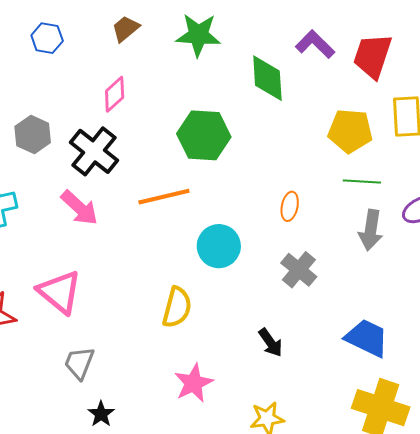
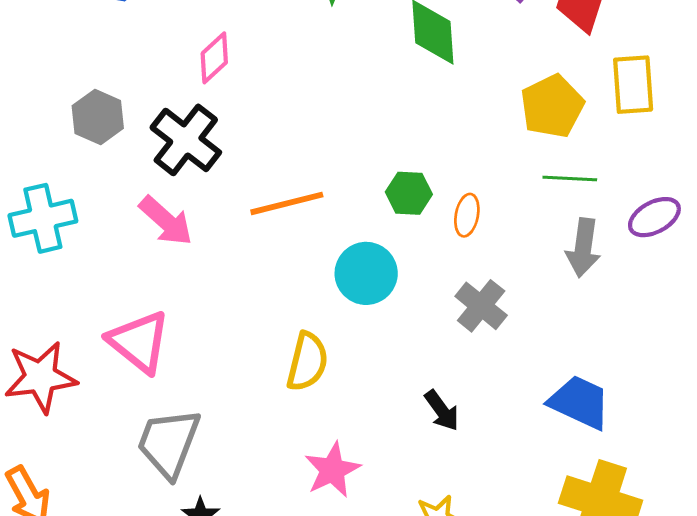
yellow pentagon: (350, 131) -> (552, 106), turned -30
green hexagon: (204, 135) -> (409, 193), moved, size x0.6
gray trapezoid: (79, 363) -> (169, 443), size x1.5

